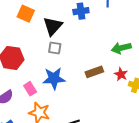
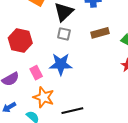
brown rectangle: (94, 72) -> (100, 33), moved

